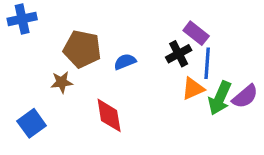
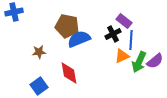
brown pentagon: (82, 49) -> (67, 26), moved
blue semicircle: (125, 62) -> (79, 39), size x1.6
blue square: (32, 123) -> (39, 86), moved

